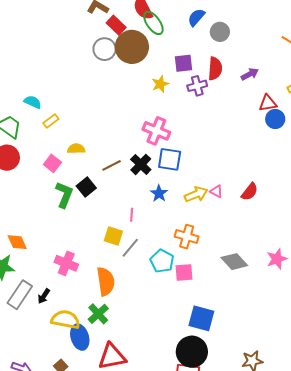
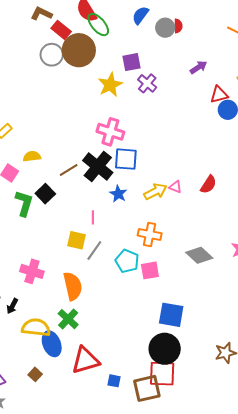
red semicircle: (215, 69) -> (178, 26), moved, size x0.6
yellow star: (160, 84) -> (110, 85), size x1.4
purple cross: (197, 86) -> (147, 83), turned -30
black cross: (141, 164) -> (98, 167), size x1.4

